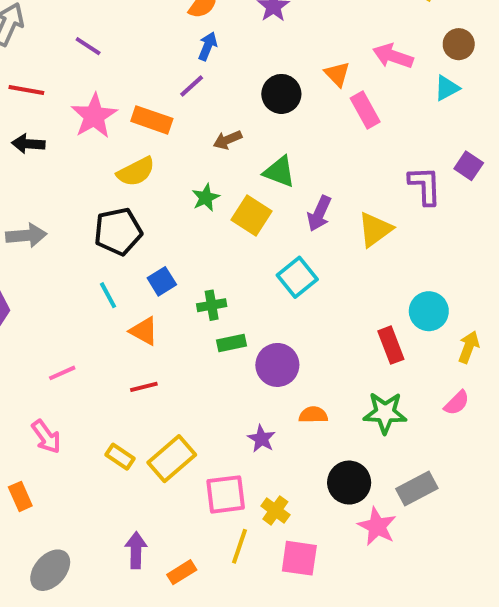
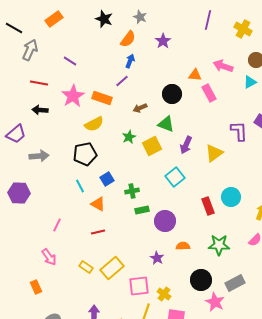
orange triangle: (337, 74) -> (195, 75), turned -40
black circle: (281, 94) -> (172, 94), moved
yellow square: (251, 216) -> (152, 146), turned 30
cyan circle: (429, 311) -> (231, 197), moved
red rectangle: (391, 345) -> (208, 206), moved
pink line: (62, 373) -> (57, 225), turned -40

